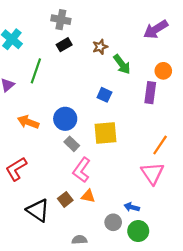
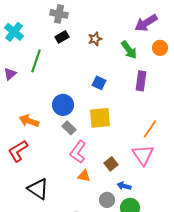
green arrow: (122, 64) -> (129, 50), moved
orange circle: (163, 71) -> (160, 48), moved
orange arrow: (28, 122) -> (29, 121), moved
brown square: (65, 199) -> (111, 164), moved

